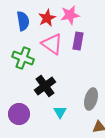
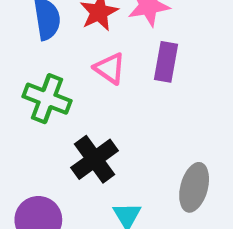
pink triangle: (52, 44) -> (110, 68), size x0.7

